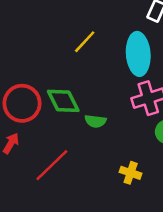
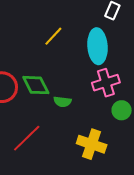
yellow cross: (131, 173) -> (92, 144), size x1.6

